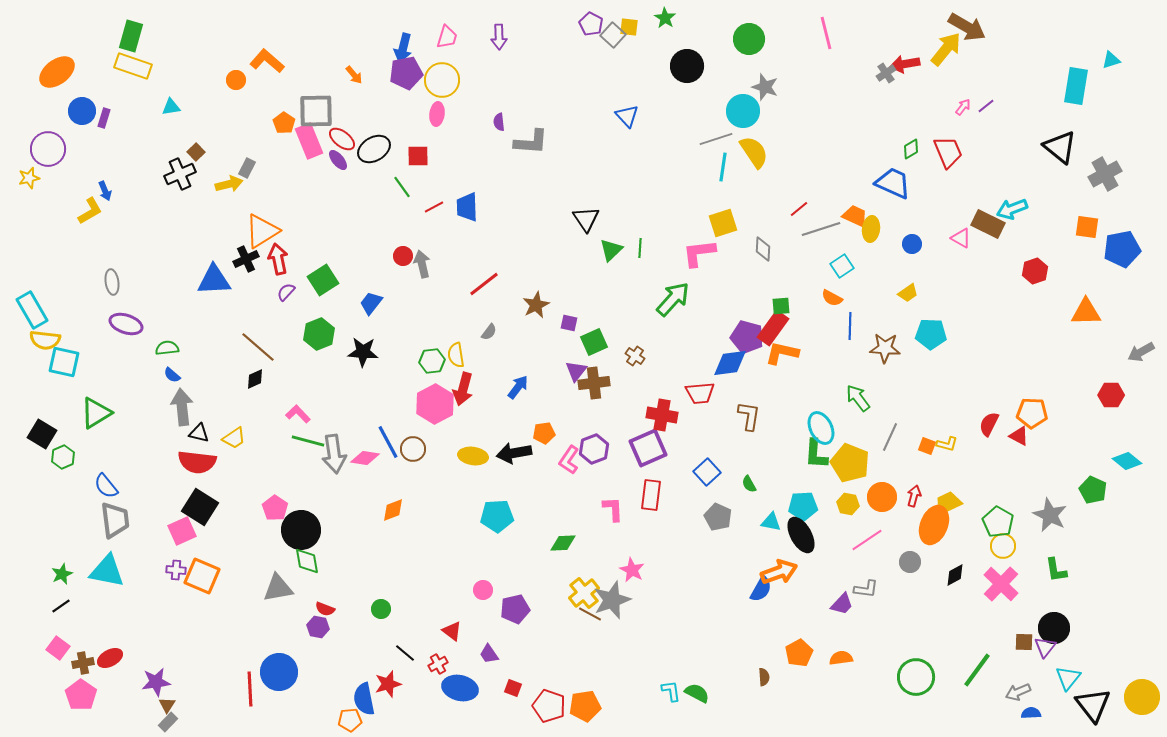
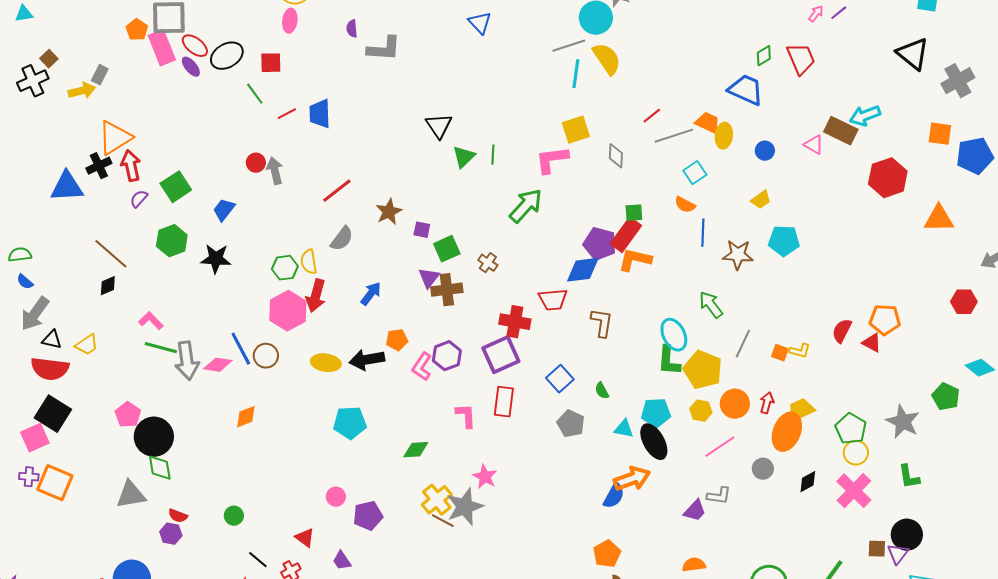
red hexagon: (1035, 271) -> (888, 178), size x1.5
gray semicircle: (489, 332) -> (342, 239), size x1.5
gray arrow: (182, 407) -> (35, 314), turned -138
orange pentagon: (799, 653) -> (607, 554), moved

